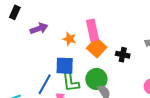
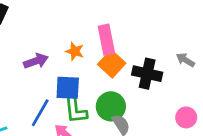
purple arrow: (39, 29) -> (36, 61), moved
black cross: (123, 55) -> (147, 74), size x1.5

